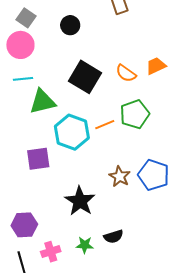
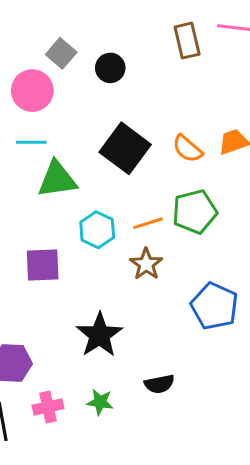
gray square: (26, 18) -> (61, 53), moved
cyan hexagon: (72, 132) -> (97, 230), size x0.7
brown star: (120, 176) -> (146, 264), moved
black semicircle: (114, 237) -> (159, 384), moved

